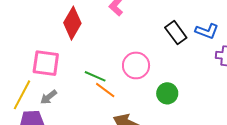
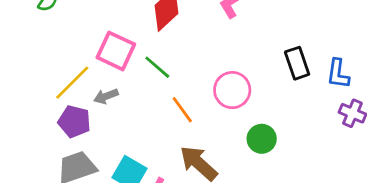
blue L-shape: (207, 31) -> (338, 74), turned 60
green line: (95, 76) -> (157, 67), moved

